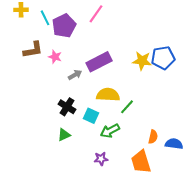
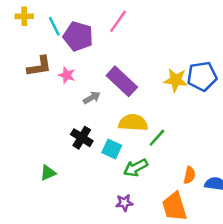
purple pentagon: (64, 26) -> (78, 36), turned -30
purple rectangle: (99, 62) -> (122, 81), turned 70
green triangle: (64, 135) -> (48, 173), moved

